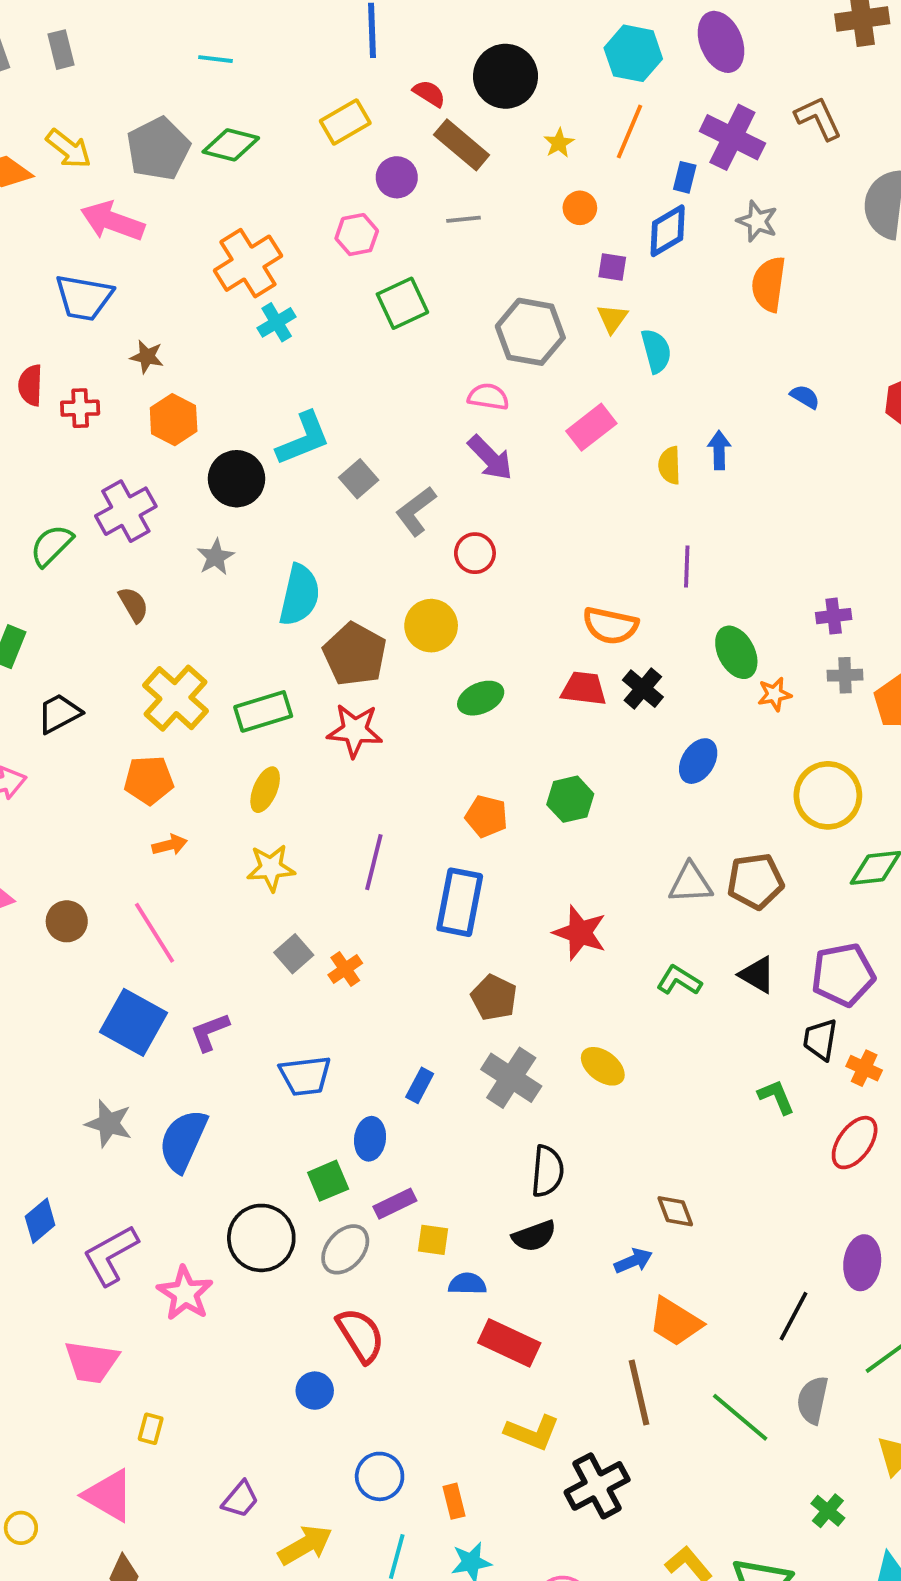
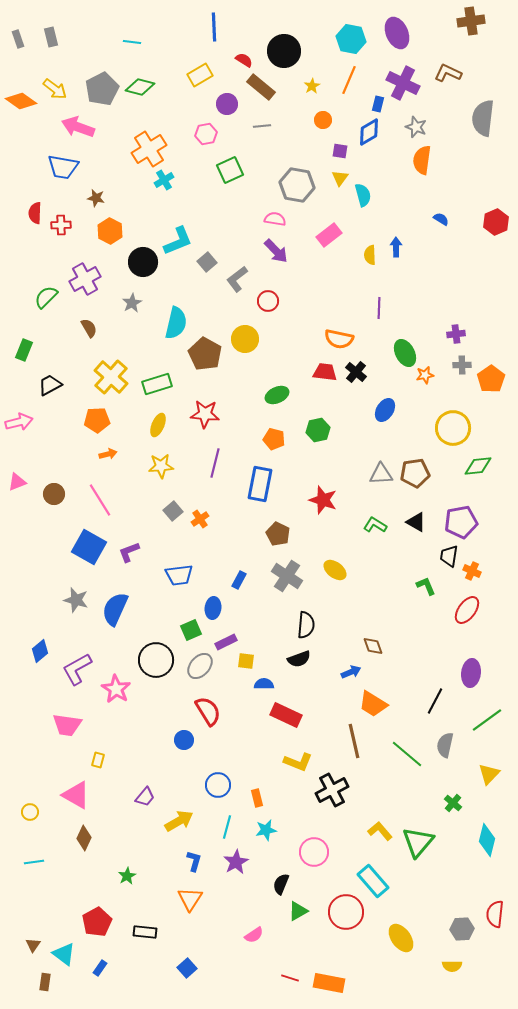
brown L-shape: (818, 118) -> (448, 73), turned -40
green ellipse: (481, 698) -> (277, 395), moved
red star: (355, 731) -> (205, 414), moved

